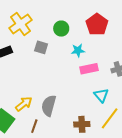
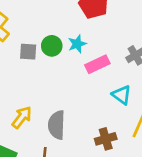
green circle: (61, 29) -> (52, 46), moved
yellow arrow: (24, 104) -> (22, 117), moved

